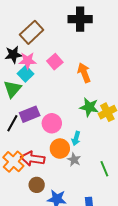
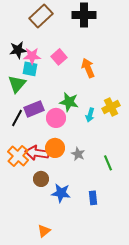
brown rectangle: (32, 32) -> (41, 16), moved
cyan square: (26, 74) -> (30, 69), turned -35
green star: (89, 107) -> (69, 102), moved
cyan arrow: (76, 138) -> (90, 115), moved
orange circle: (60, 149) -> (55, 148), moved

